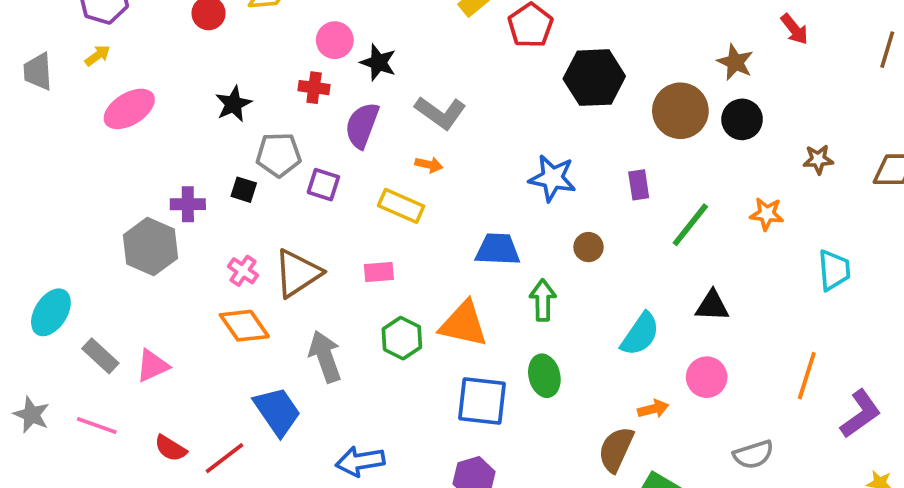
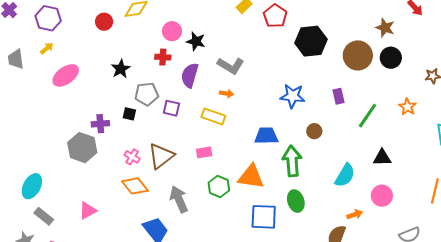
orange star: (767, 214) -> (407, 107), turned 30
green arrow: (543, 300) -> (292, 161), size x1.4
gray rectangle: (100, 356) -> (44, 216), moved

